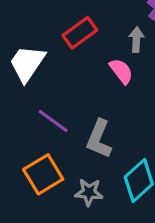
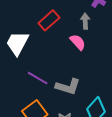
gray L-shape: (99, 139) -> (68, 87), turned -90

